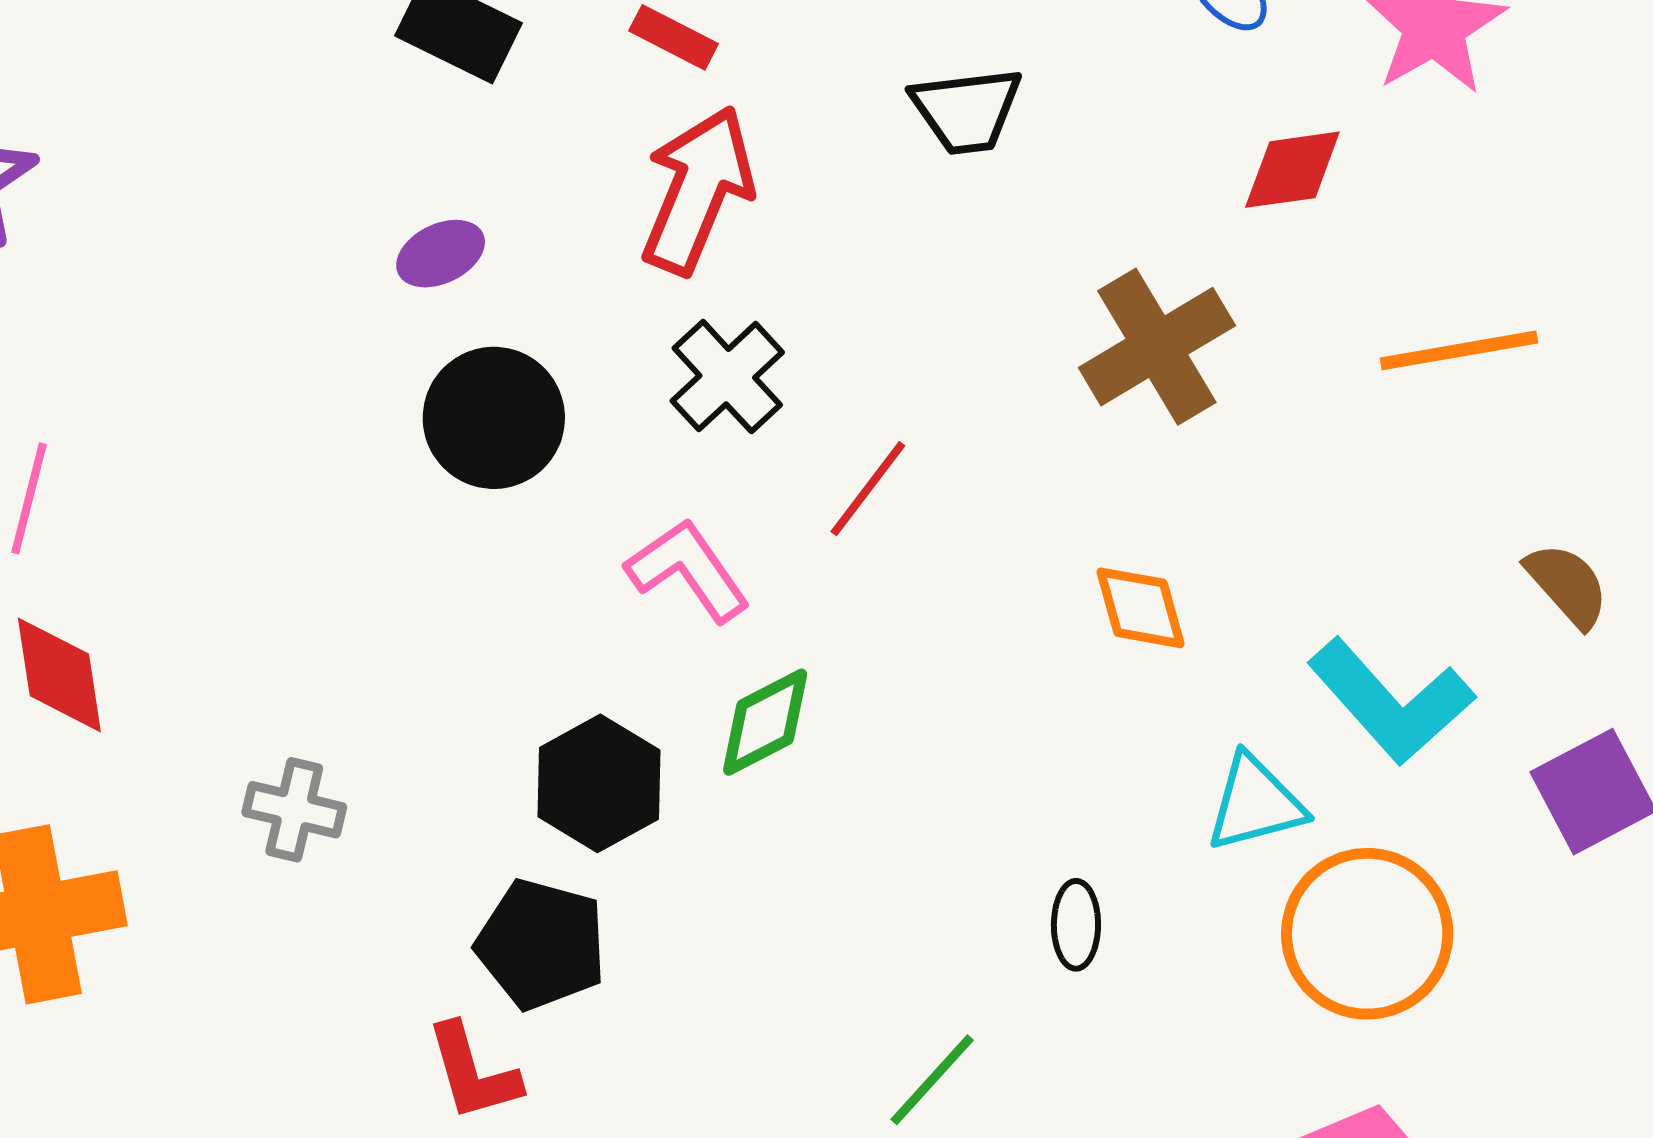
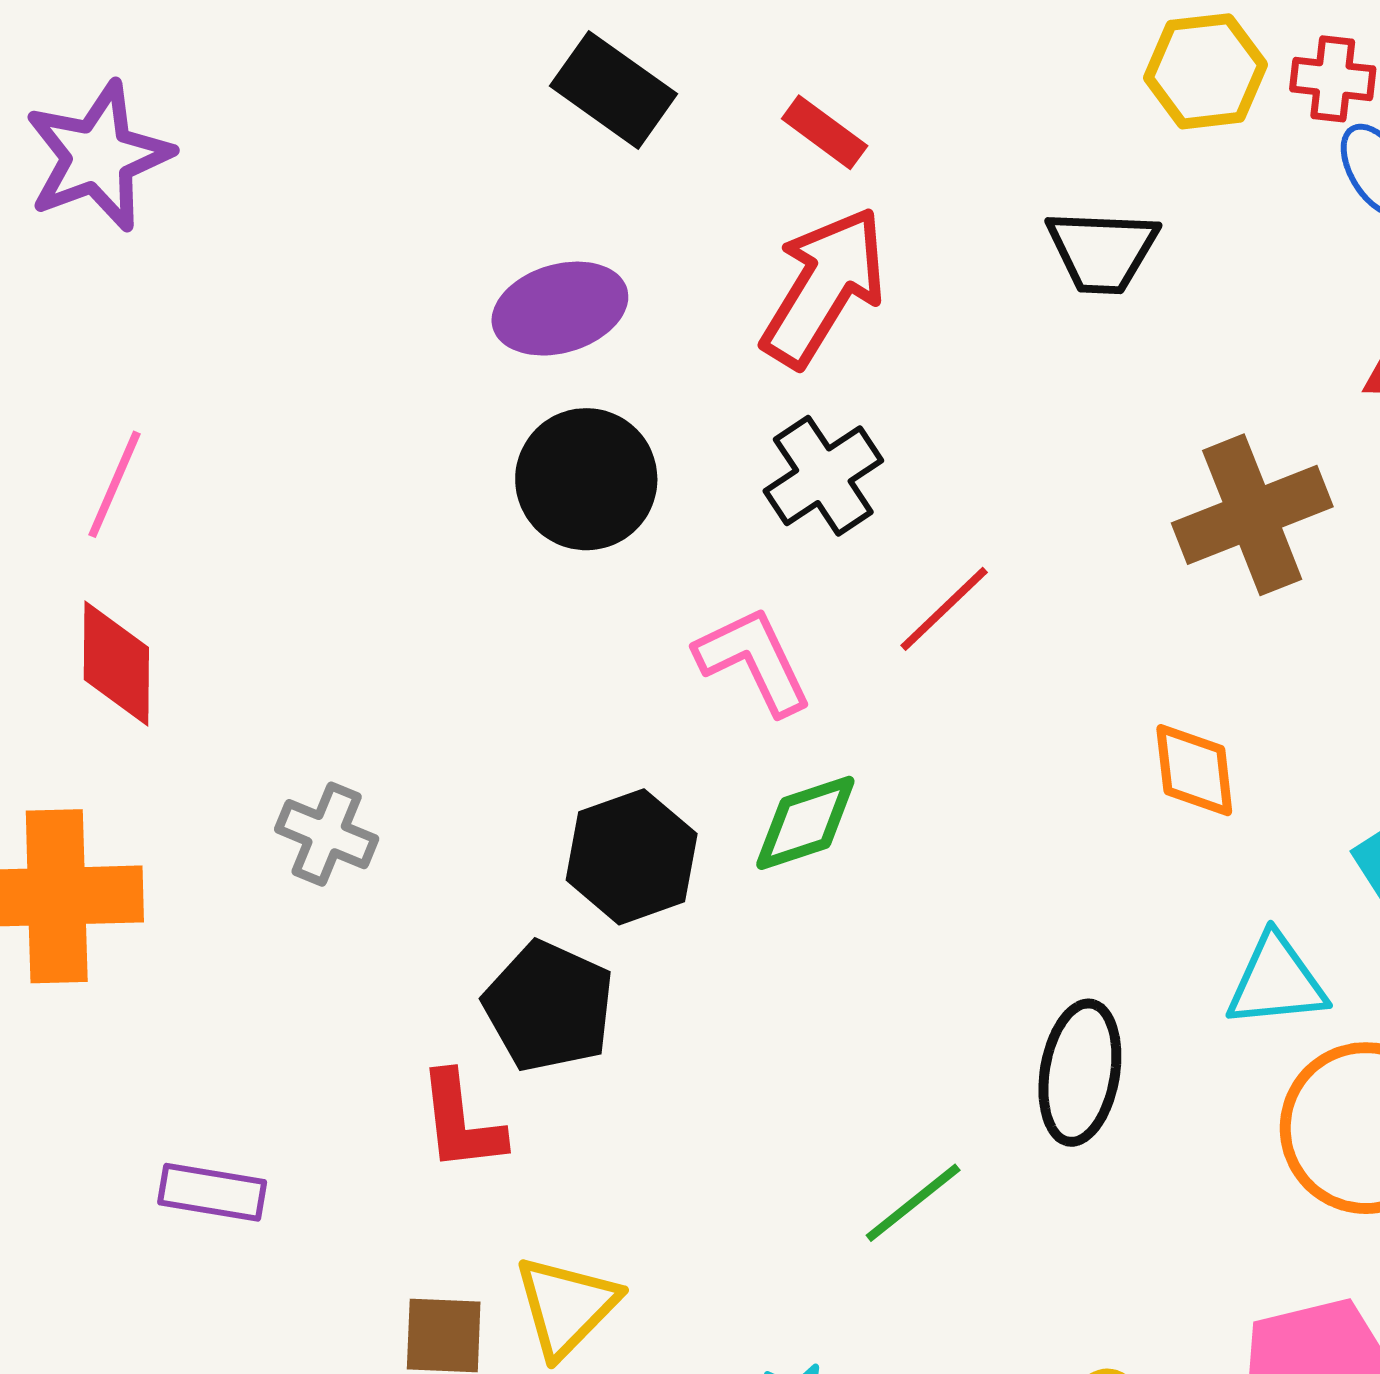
purple ellipse: (441, 254) -> (560, 309), size x1.5
black ellipse: (1076, 925) -> (1080, 1073), size x1.6

